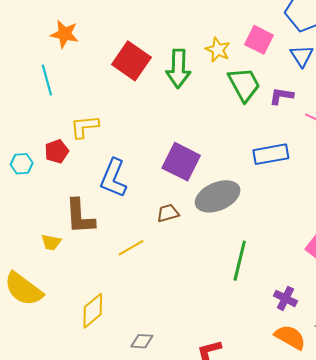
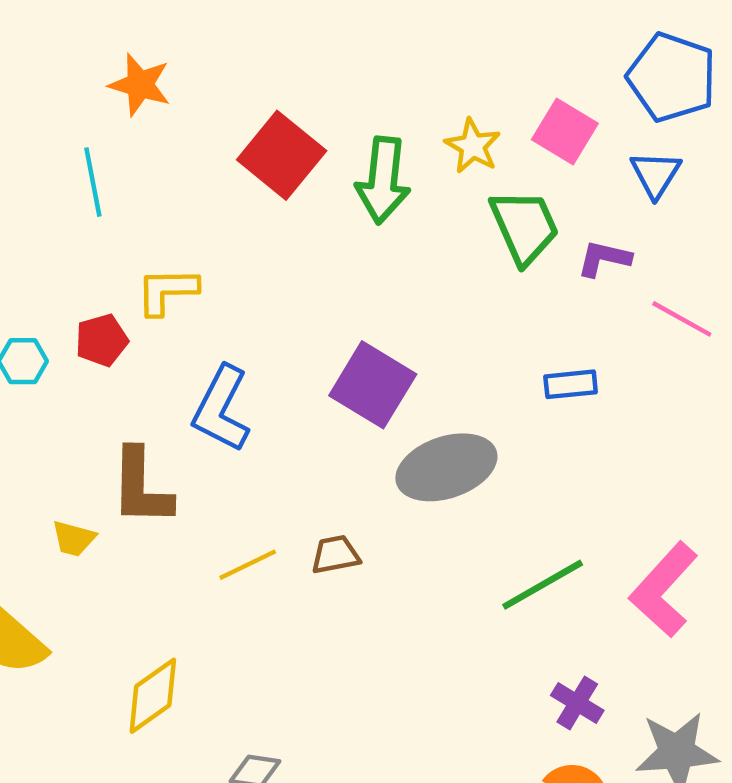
blue rectangle: (271, 154) -> (571, 384), size x0.7
brown trapezoid: (168, 213) -> (336, 555), moved
green line: (240, 261) -> (543, 585), moved, turned 42

